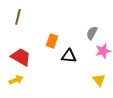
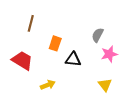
brown line: (18, 17) -> (31, 23), moved
yellow arrow: (16, 80) -> (48, 85), moved

